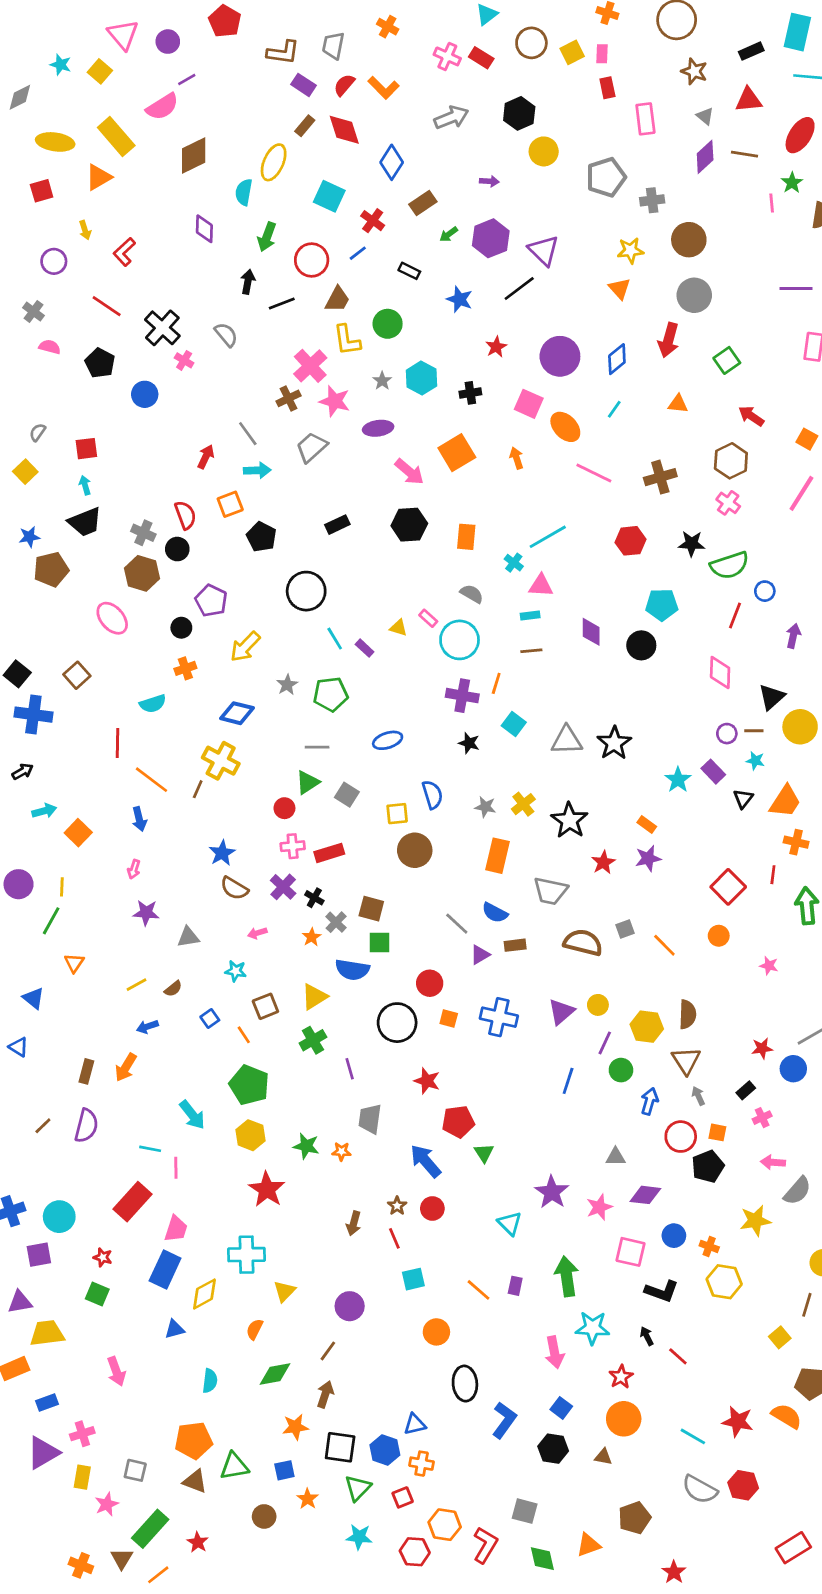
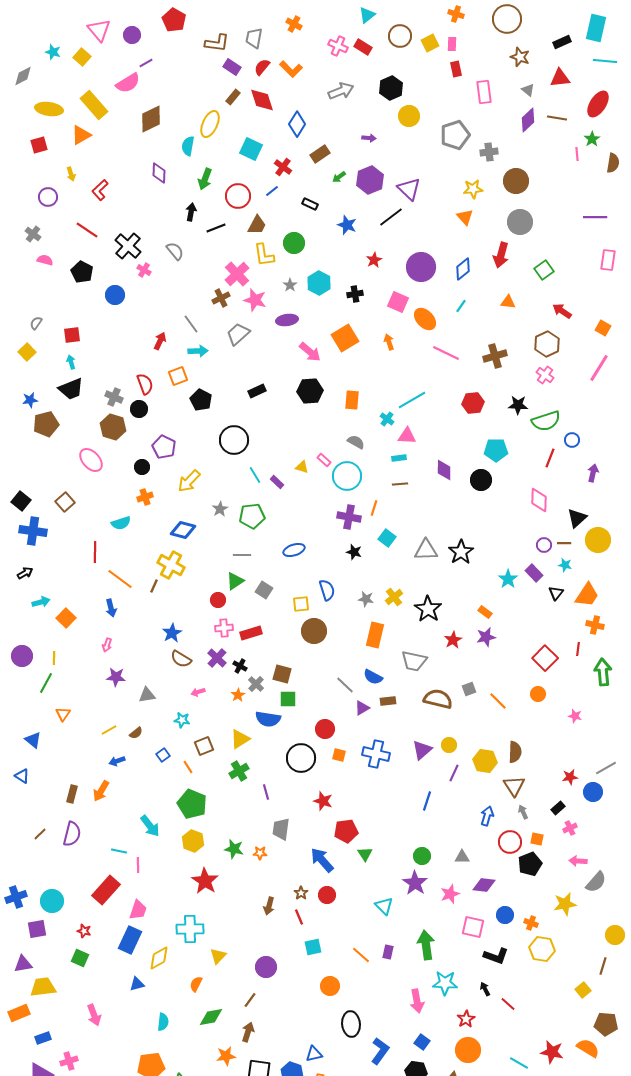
green circle: (621, 1070) -> (422, 856), moved

